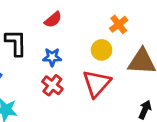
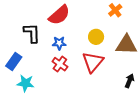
red semicircle: (53, 20) -> (59, 15), size x1.6
orange cross: (119, 24) -> (115, 10), moved

